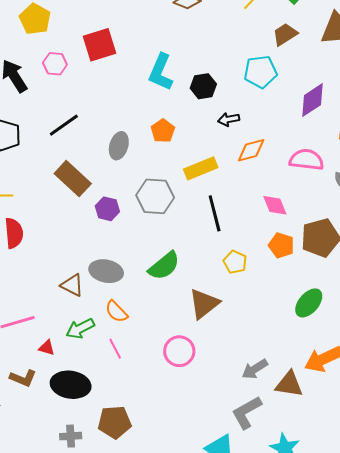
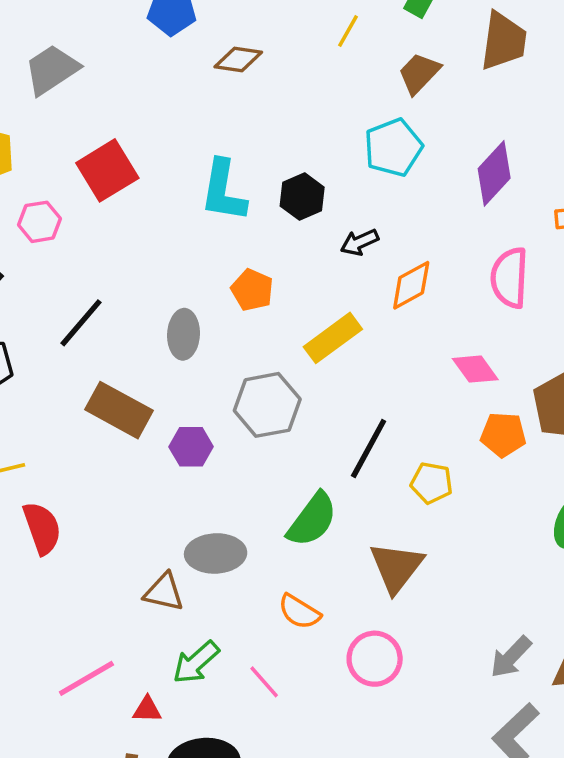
pink semicircle: (306, 160) -> (509, 278), turned -80
black line: (215, 213) -> (369, 449), moved, turned 57
orange semicircle: (116, 312) -> (299, 612), moved

